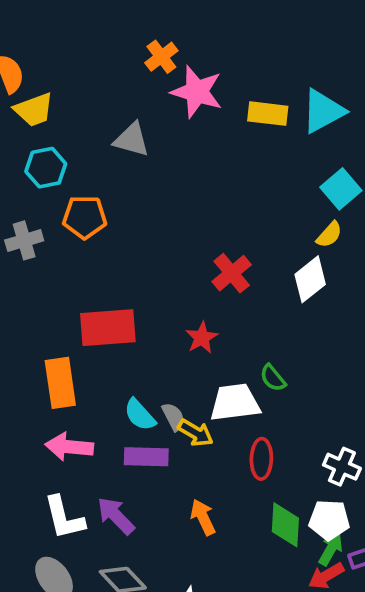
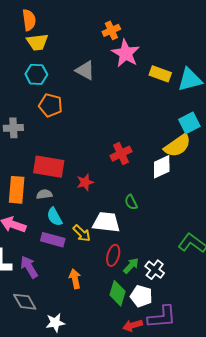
yellow semicircle: (329, 235) -> (177, 146), size x1.8
gray cross: (24, 240) -> (13, 128), moved
red star: (202, 338) -> (85, 182), moved
green semicircle: (273, 378) -> (131, 202), moved
gray semicircle: (173, 417) -> (44, 194), moved, turned -84
green arrow: (331, 549) -> (131, 266), moved

